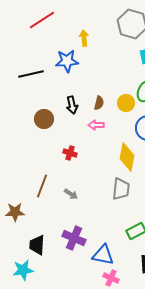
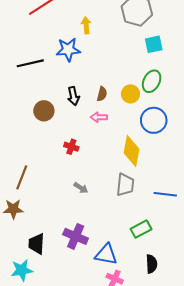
brown line: (42, 186) -> (22, 177), moved
gray arrow: (71, 194) -> (81, 188), moved

